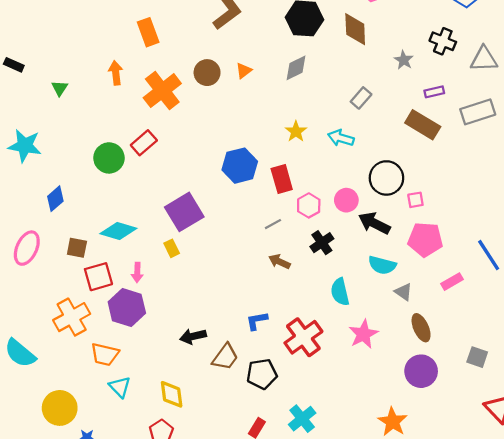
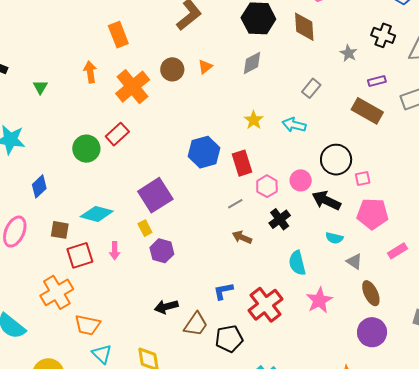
cyan semicircle: (382, 265) -> (334, 238), size x0.7
purple hexagon: (127, 307) -> (162, 251), moved, size x0.7

